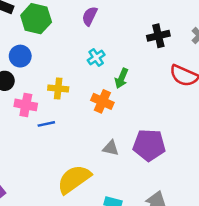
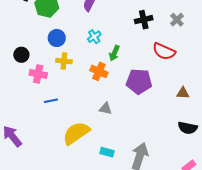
blue circle: (20, 56) -> (57, 38), moved
blue line: (46, 124) -> (51, 101), moved
purple pentagon: (149, 145) -> (139, 81), moved

